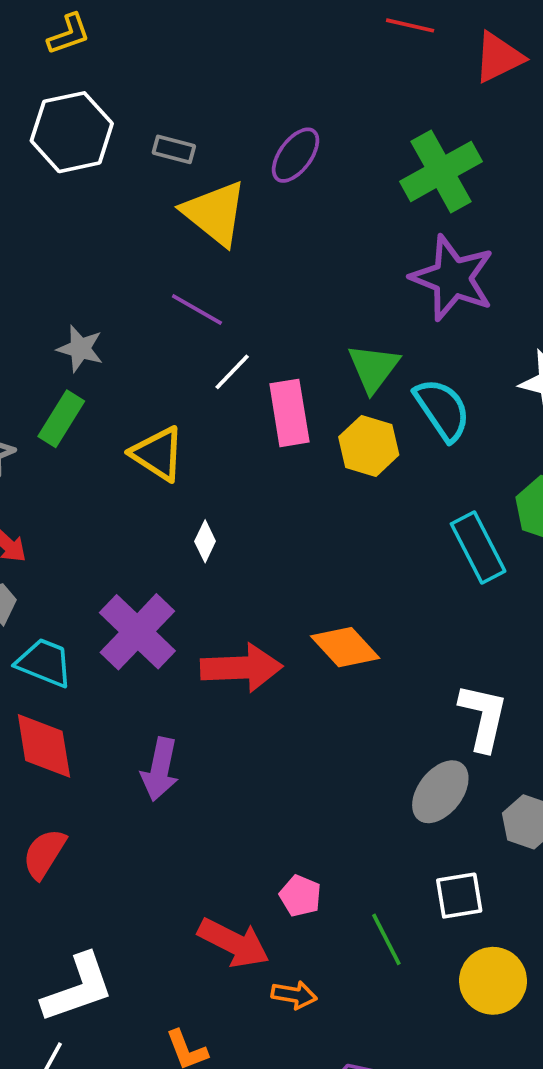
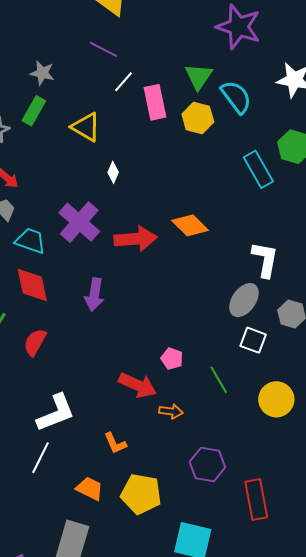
white square: (459, 896) -> (253, 340), moved, turned 32

